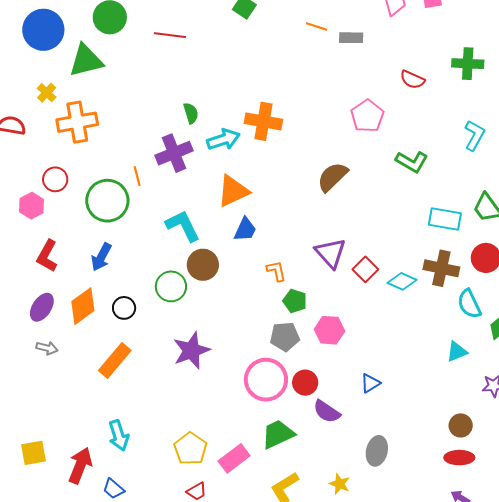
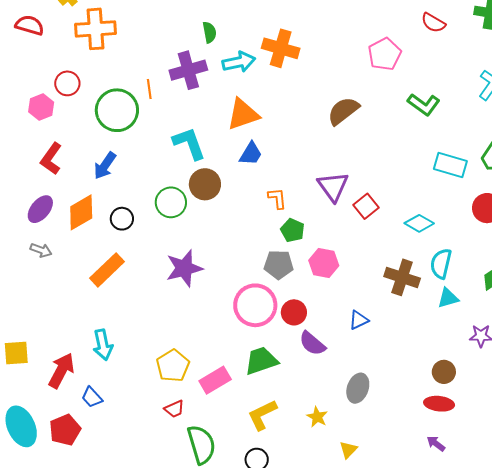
brown cross: (441, 268) -> (402, 277), moved
cyan diamond: (402, 281) -> (419, 223), moved
cyan semicircle: (469, 304) -> (441, 264), moved, turned 32

